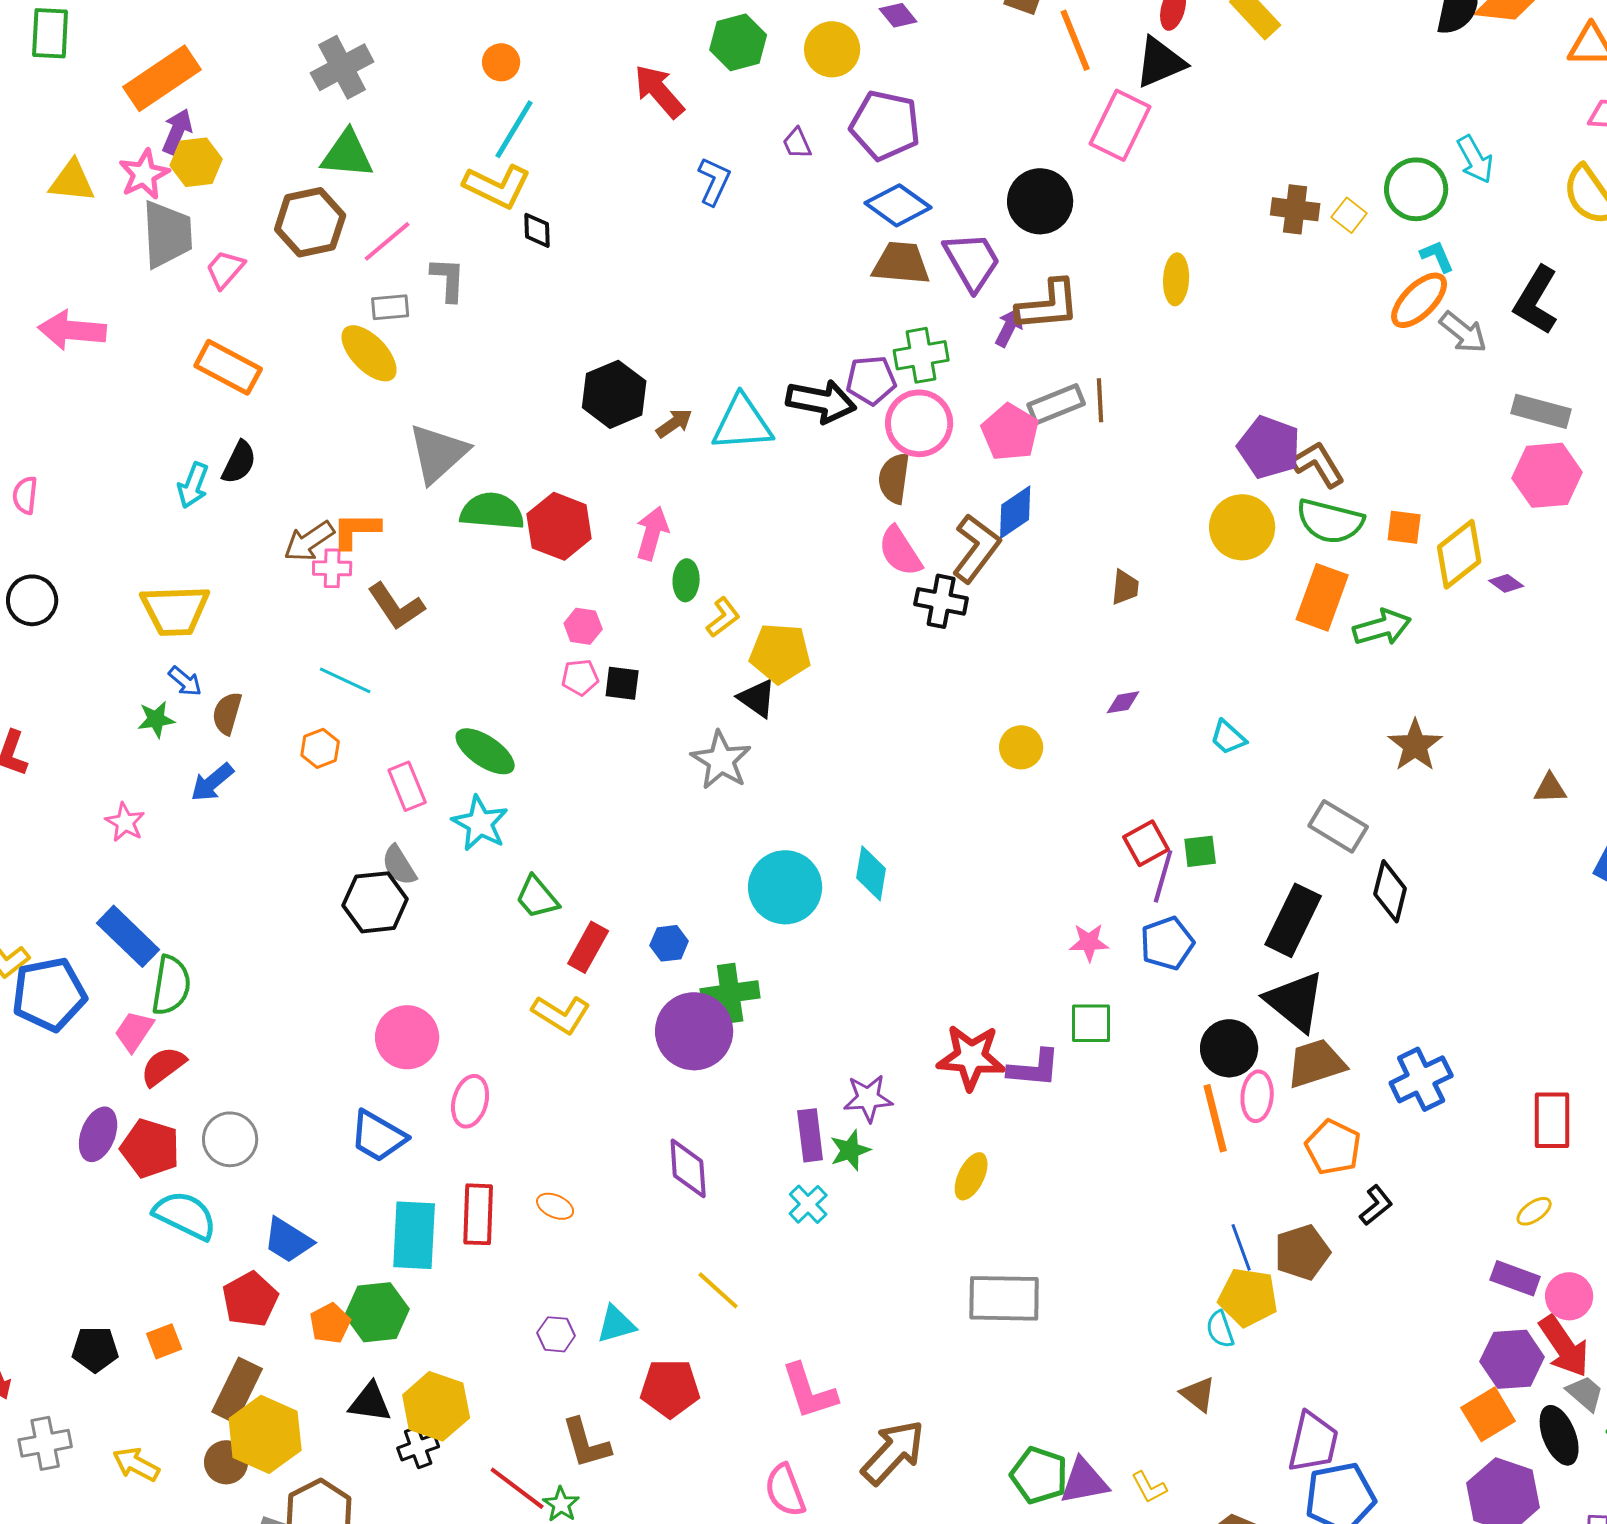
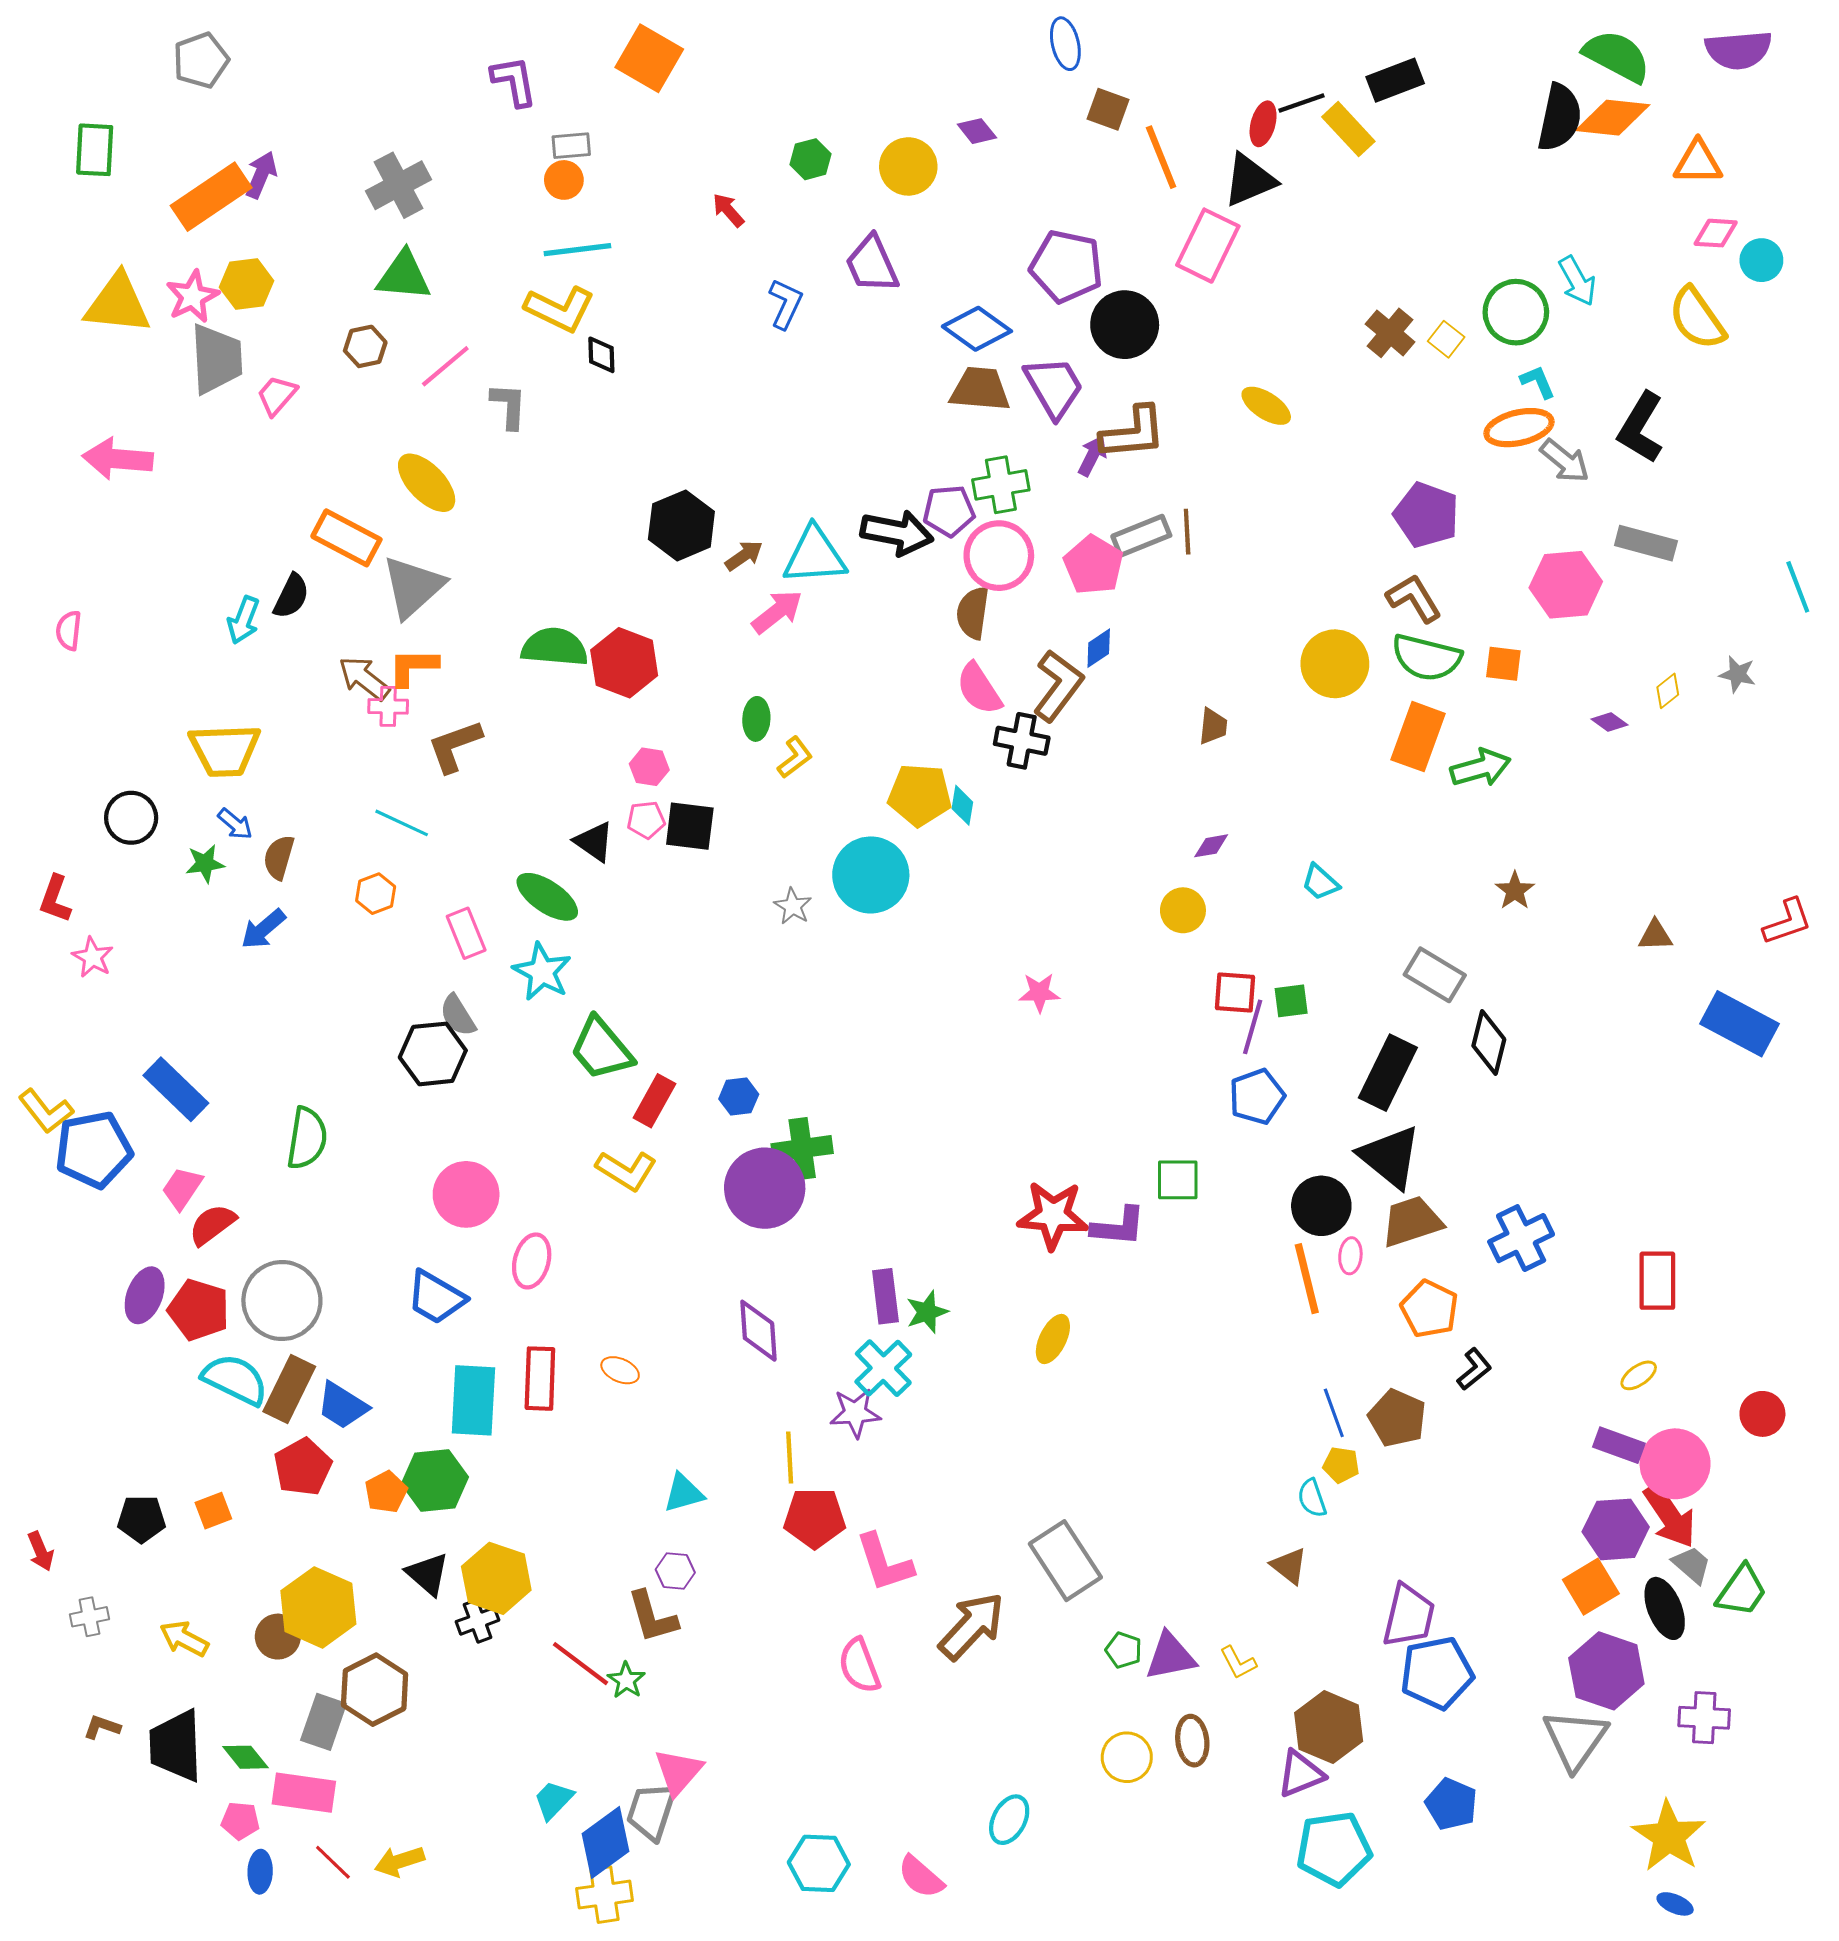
green hexagon: (738, 42) -> (810, 159), size x0.7
red arrow: (659, 91) -> (728, 210), size x0.6
purple pentagon: (885, 125) -> (1066, 266), moved
cyan line: (514, 129) -> (577, 250), turned 52
purple arrow: (177, 131) -> (261, 175), moved
purple trapezoid: (797, 143) -> (872, 264), size x1.8
yellow triangle: (72, 181) -> (118, 304), size x1.4
brown cross: (1295, 209) -> (1390, 333), turned 33
brown hexagon: (310, 222) -> (365, 346), size x0.6
yellow ellipse: (1176, 279) -> (1266, 406), turned -60
orange ellipse: (1419, 300) -> (1519, 428), turned 32
gray rectangle: (390, 307) -> (571, 146), moved
orange rectangle: (228, 367) -> (346, 538), moved
purple pentagon: (1269, 447) -> (1426, 515), moved
gray triangle: (438, 453) -> (413, 587), moved
pink hexagon: (1547, 475) -> (1566, 585), moved
blue diamond: (1015, 512) -> (1099, 648), size x0.7
pink arrow: (652, 533) -> (777, 612), moved, turned 36
brown arrow: (309, 541) -> (364, 678), turned 72
yellow diamond: (1459, 554) -> (1668, 691), moved, size x0.5
black circle: (32, 600) -> (131, 818), moved
brown L-shape: (396, 606) -> (455, 746), turned 104
yellow pentagon: (780, 653) -> (920, 795), moved
black square: (622, 683) -> (690, 826), size x1.4
black triangle: (757, 698) -> (594, 842), moved
brown star: (1415, 745) -> (1515, 891), size x0.7
yellow circle: (1021, 747) -> (1183, 910), moved
gray star: (721, 760) -> (793, 906), size x0.6
pink star: (125, 822) -> (93, 957), moved
red square: (1146, 843) -> (1235, 993), turned 33
cyan diamond: (871, 873) -> (962, 805), moved, size x0.7
cyan circle: (785, 887) -> (871, 875), moved
green trapezoid: (537, 897) -> (601, 1049), size x1.4
pink star: (1089, 942) -> (1039, 993), moved
green semicircle: (171, 985) -> (307, 1138), moved
pink ellipse: (1257, 1096) -> (1350, 1256), size x0.7
purple star: (868, 1098) -> (855, 1413), moved
gray circle: (230, 1139) -> (282, 1301), size x1.4
cyan cross: (808, 1204) -> (883, 1368), size x1.4
brown pentagon: (1302, 1252) -> (1397, 1418), turned -30
yellow line: (718, 1290) -> (790, 1458), turned 45
pink circle: (1569, 1296) -> (1675, 1464), size x1.4
yellow pentagon: (1248, 1297) -> (1341, 1465), size x0.6
gray rectangle: (1004, 1298) -> (1065, 1561), moved, turned 56
purple hexagon: (556, 1334) -> (675, 1571), moved
red pentagon: (670, 1388) -> (815, 1518), moved
brown rectangle: (237, 1390) -> (289, 1389), moved
black triangle: (370, 1402) -> (428, 1574), turned 33
gray cross: (45, 1443) -> (89, 1617), size x0.7
green pentagon: (1039, 1475) -> (1124, 1650), size x0.6

